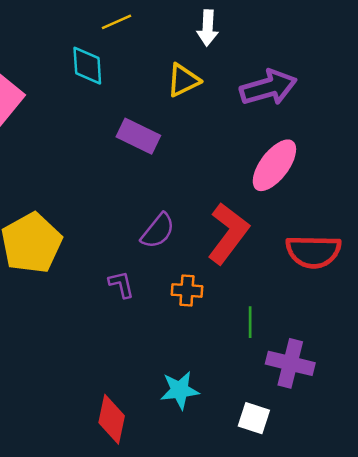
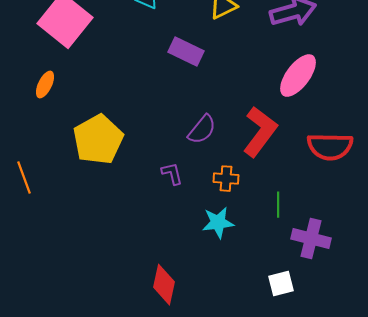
cyan star: (180, 390) -> (218, 223), moved
white square: (254, 418) -> (281, 284), turned -32

